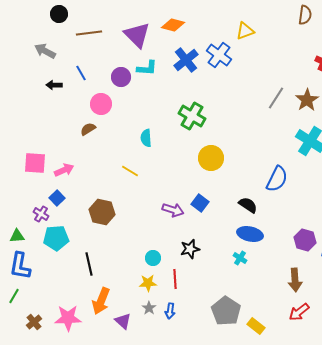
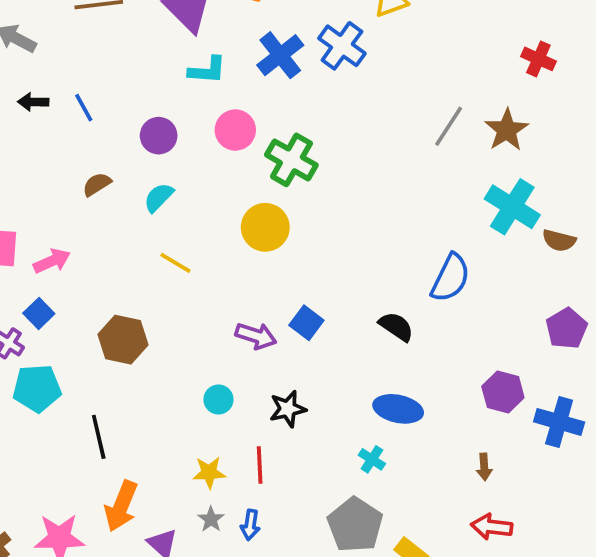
blue line: (81, 73) -> (84, 108), moved
purple circle: (121, 77) -> (159, 136), moved
pink circle: (101, 104) -> (235, 130), moved
cyan semicircle: (146, 138) -> (159, 197), moved, turned 48
yellow circle: (211, 158) -> (265, 227), moved
blue ellipse: (250, 234) -> (398, 409), moved
cyan circle: (153, 258) -> (218, 400), moved
cyan cross: (240, 258) -> (372, 459), moved
brown arrow: (295, 280) -> (484, 467), size x0.6
red arrow: (299, 312) -> (492, 527), turned 45

